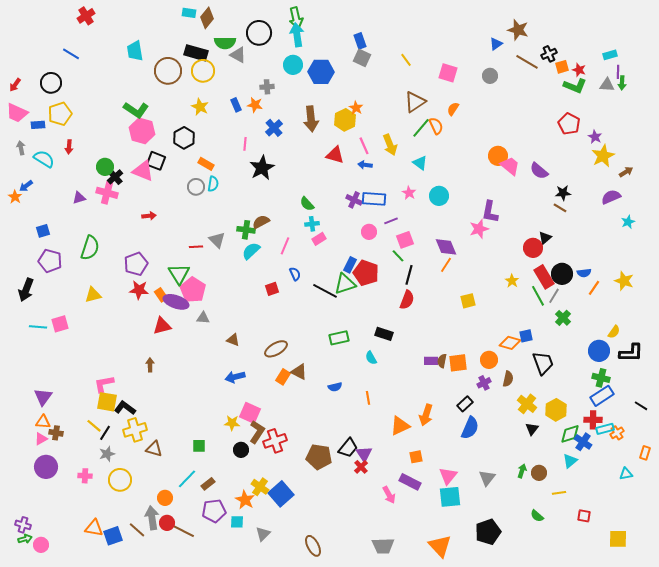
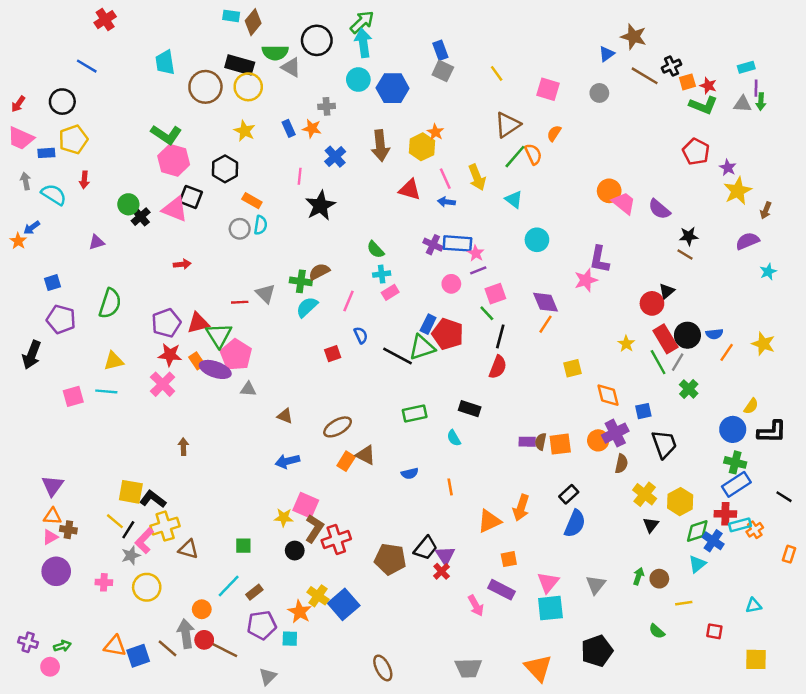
green arrow: (296, 18) -> (362, 22), turned -120
brown arrow: (626, 172) -> (766, 210), turned 144
pink cross: (107, 193) -> (163, 384), moved, turned 30
pink star: (409, 193) -> (476, 253), moved
red triangle: (162, 326) -> (198, 323), moved
cyan line: (38, 327) -> (106, 391), moved
orange diamond: (510, 343) -> (608, 395), moved, turned 60
purple cross: (484, 383) -> (615, 433), moved, size x1.5
pink L-shape: (104, 384) -> (144, 541), moved, turned -35
cyan triangle: (626, 474) -> (754, 606), moved
gray triangle: (263, 534) -> (268, 677), moved
green arrow: (25, 539) -> (62, 646), moved

